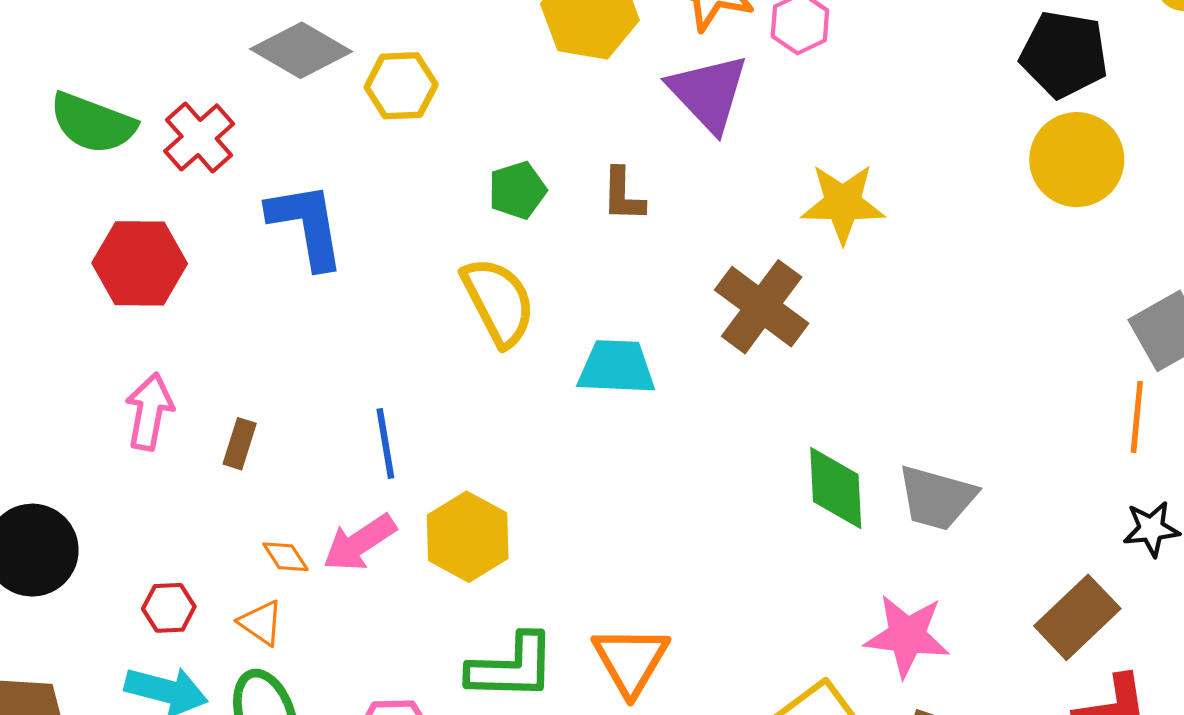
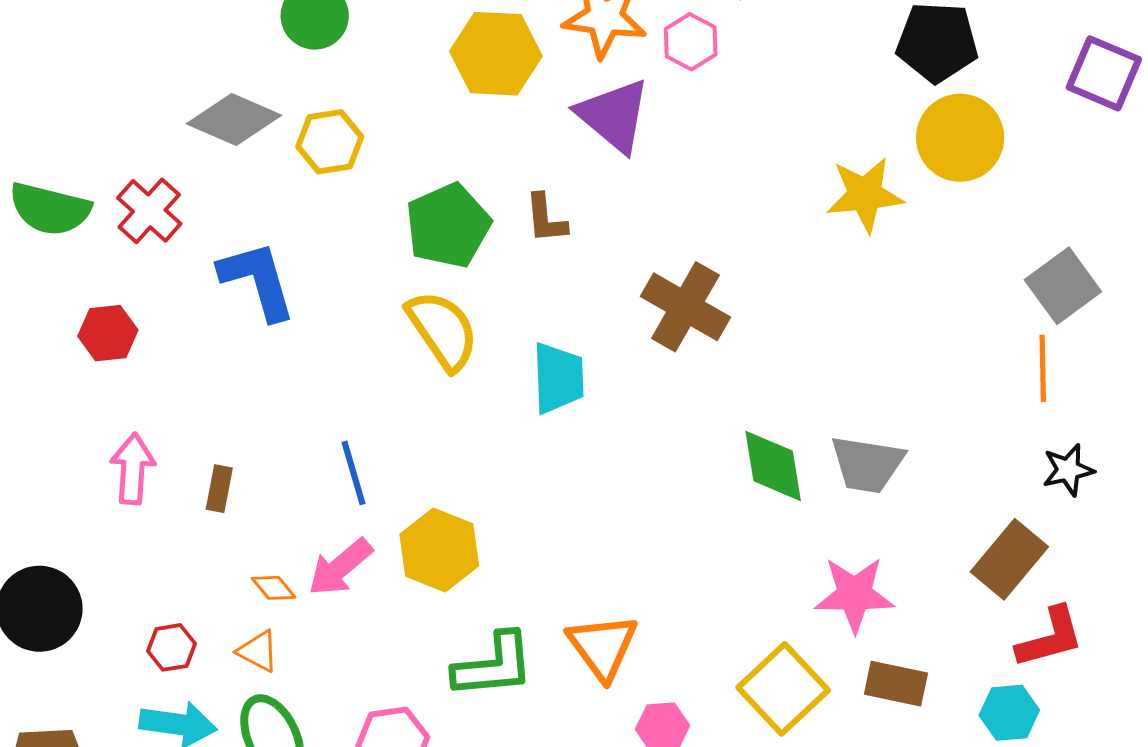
green pentagon: (517, 190) -> (448, 226), size x1.6
yellow star: (843, 203) -> (865, 195), moved
red hexagon: (140, 263) -> (108, 333), size x0.7
cyan trapezoid: (617, 367) -> (558, 378), turned 92

